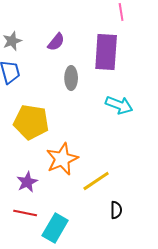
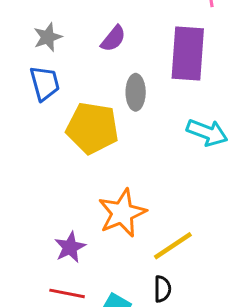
yellow pentagon: (31, 122) -> (92, 128), moved
black semicircle: (116, 210) -> (162, 289), moved

